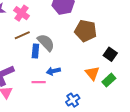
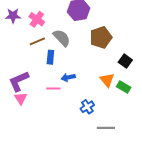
brown pentagon: (86, 31) -> (101, 37), turned -30
gray semicircle: (46, 43) -> (62, 38), moved
green rectangle: (109, 80) -> (124, 87), turned 72

